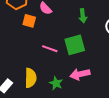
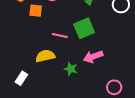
yellow semicircle: (31, 78) -> (45, 56), moved, turned -96

